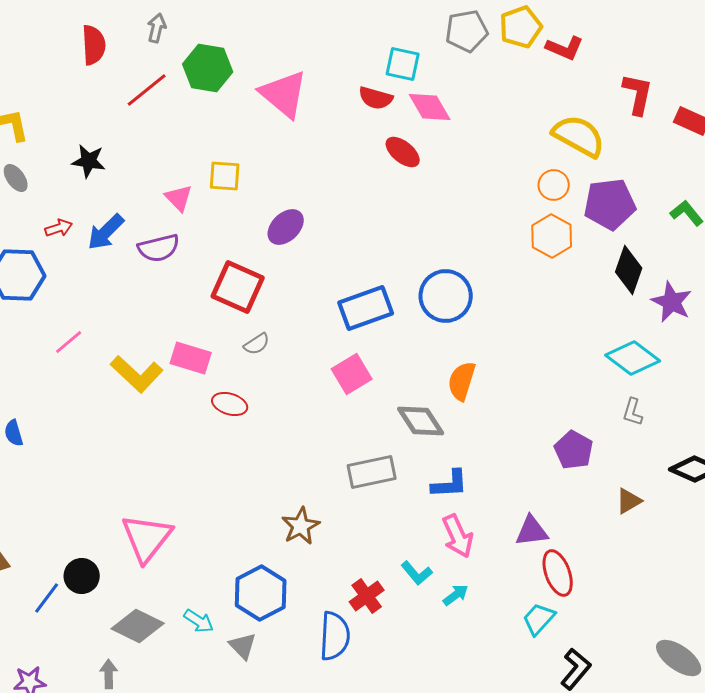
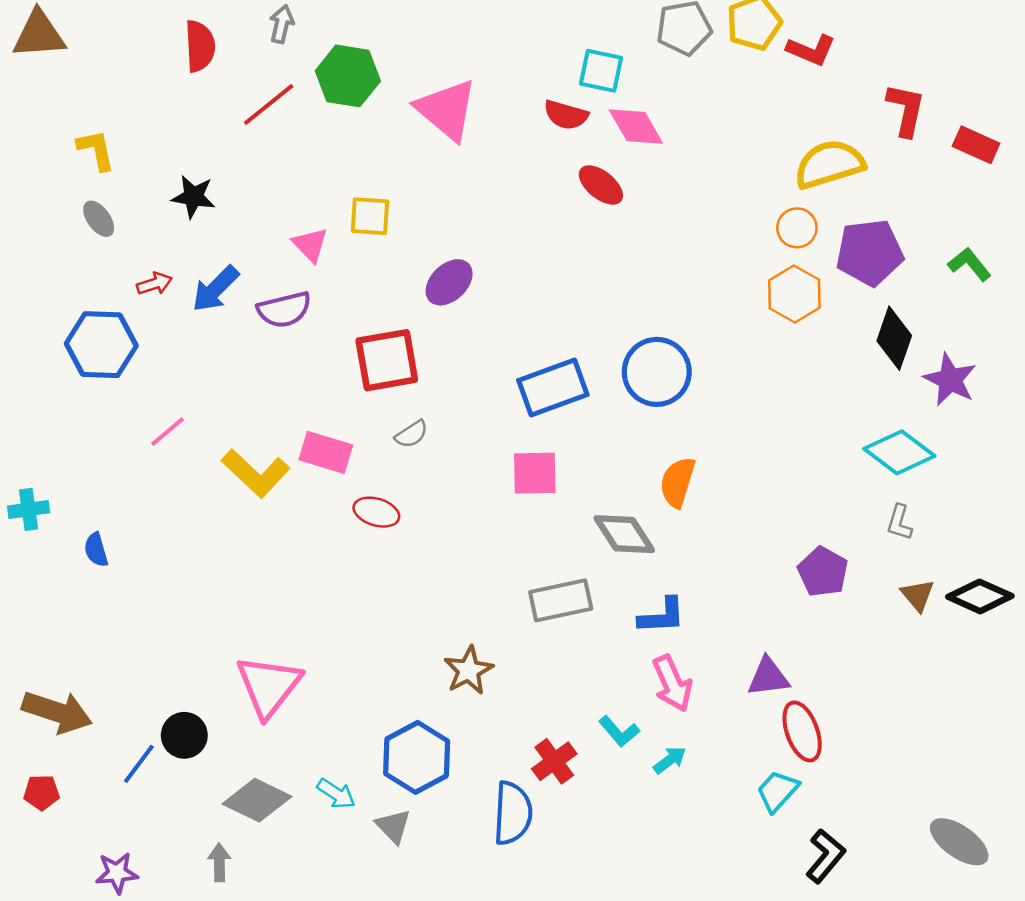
yellow semicircle: (579, 136) -> (829, 164), turned -46
red square: (238, 287) -> (387, 360), turned -34
pink square: (352, 374) -> (535, 473), turned 30
brown triangle: (629, 501) -> (918, 595), moved, turned -40

